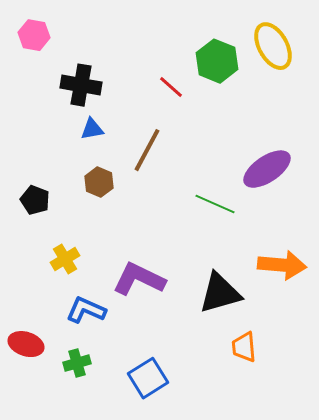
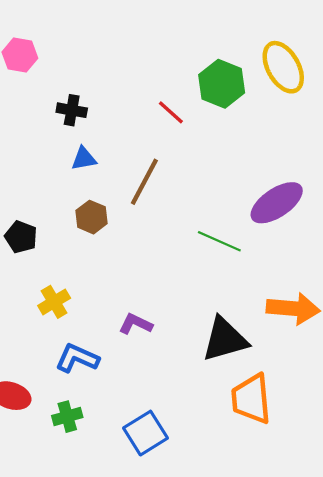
black cross: (81, 85) -> (72, 110), size x0.7
purple L-shape: (139, 279) -> (136, 324), size x0.6
orange trapezoid: (244, 347) -> (251, 399), size x1.5

